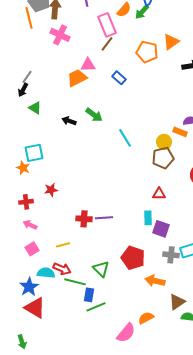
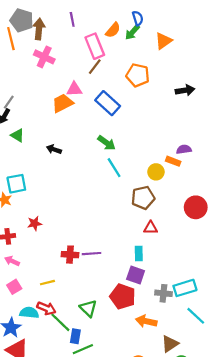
orange triangle: (171, 42) -> (163, 41), moved
blue rectangle: (119, 78) -> (108, 103), size x1.6
green arrow: (94, 115) -> (107, 143), moved
brown pentagon: (163, 158) -> (143, 198), moved
purple square: (161, 229) -> (136, 275), moved
green line: (75, 282) -> (60, 322), turned 30

